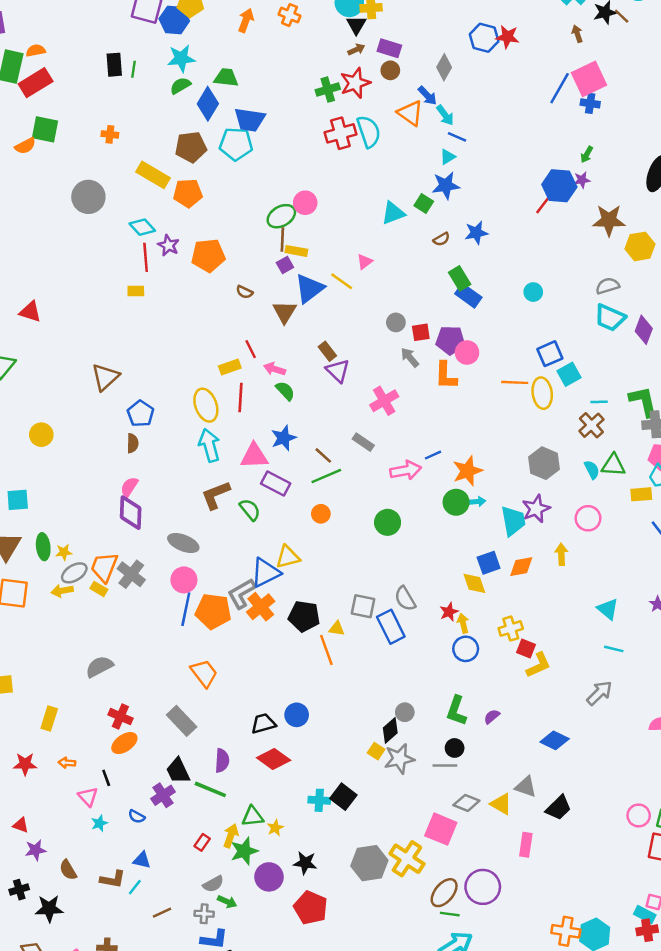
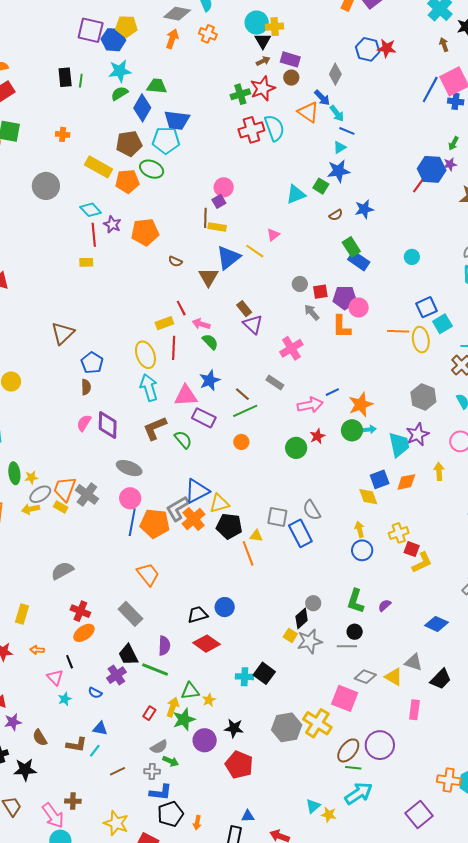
green ellipse: (281, 216) -> (152, 169), moved, turned 55
purple square: (285, 265) -> (219, 201), moved
purple diamond: (131, 513) -> (108, 425), moved
yellow triangle: (288, 557) -> (219, 503), moved
red star: (449, 612) -> (317, 436), moved

